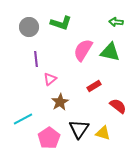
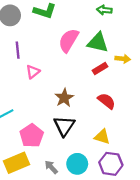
red rectangle: (94, 86) -> (100, 68), moved
brown star: (60, 102) -> (64, 98), moved
yellow triangle: (103, 133) -> (102, 137), moved

